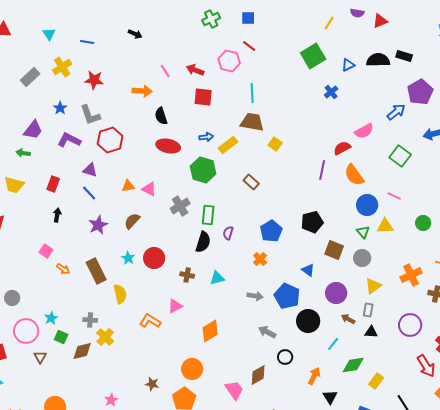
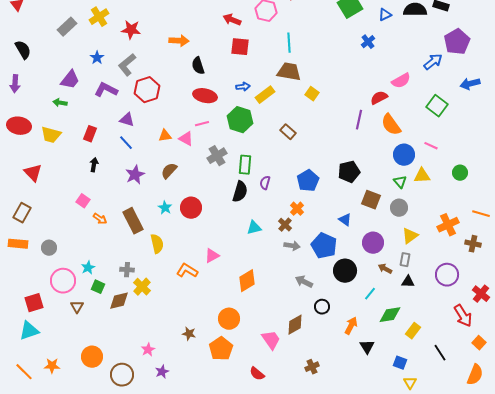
pink line: (165, 71) -> (202, 124), moved, turned -72
gray L-shape: (90, 115) -> (127, 65), turned 70
brown cross: (187, 275) -> (285, 225), moved, turned 32

